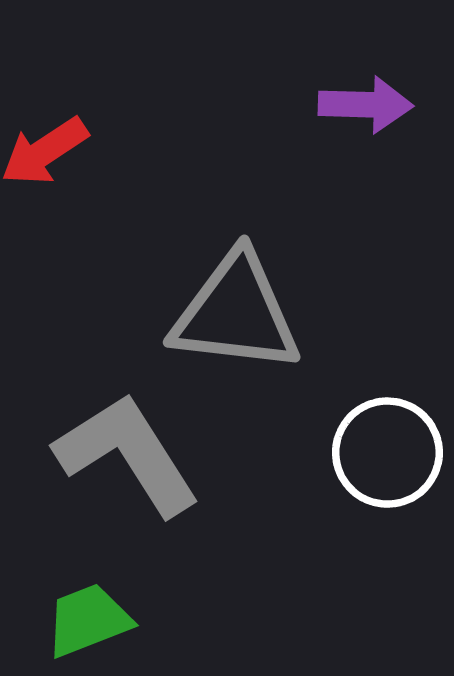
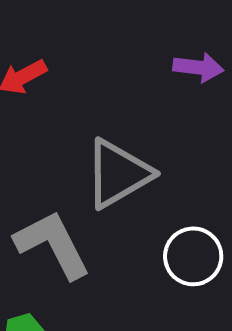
gray triangle: (236, 313) -> (118, 174), turned -42

